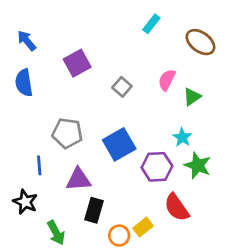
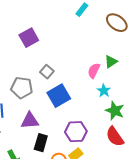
pink semicircle: (167, 80) -> (94, 71), moved
gray square: (122, 87) -> (47, 72), moved
purple hexagon: (157, 167) -> (76, 132), moved
red semicircle: (177, 207) -> (115, 137), moved

